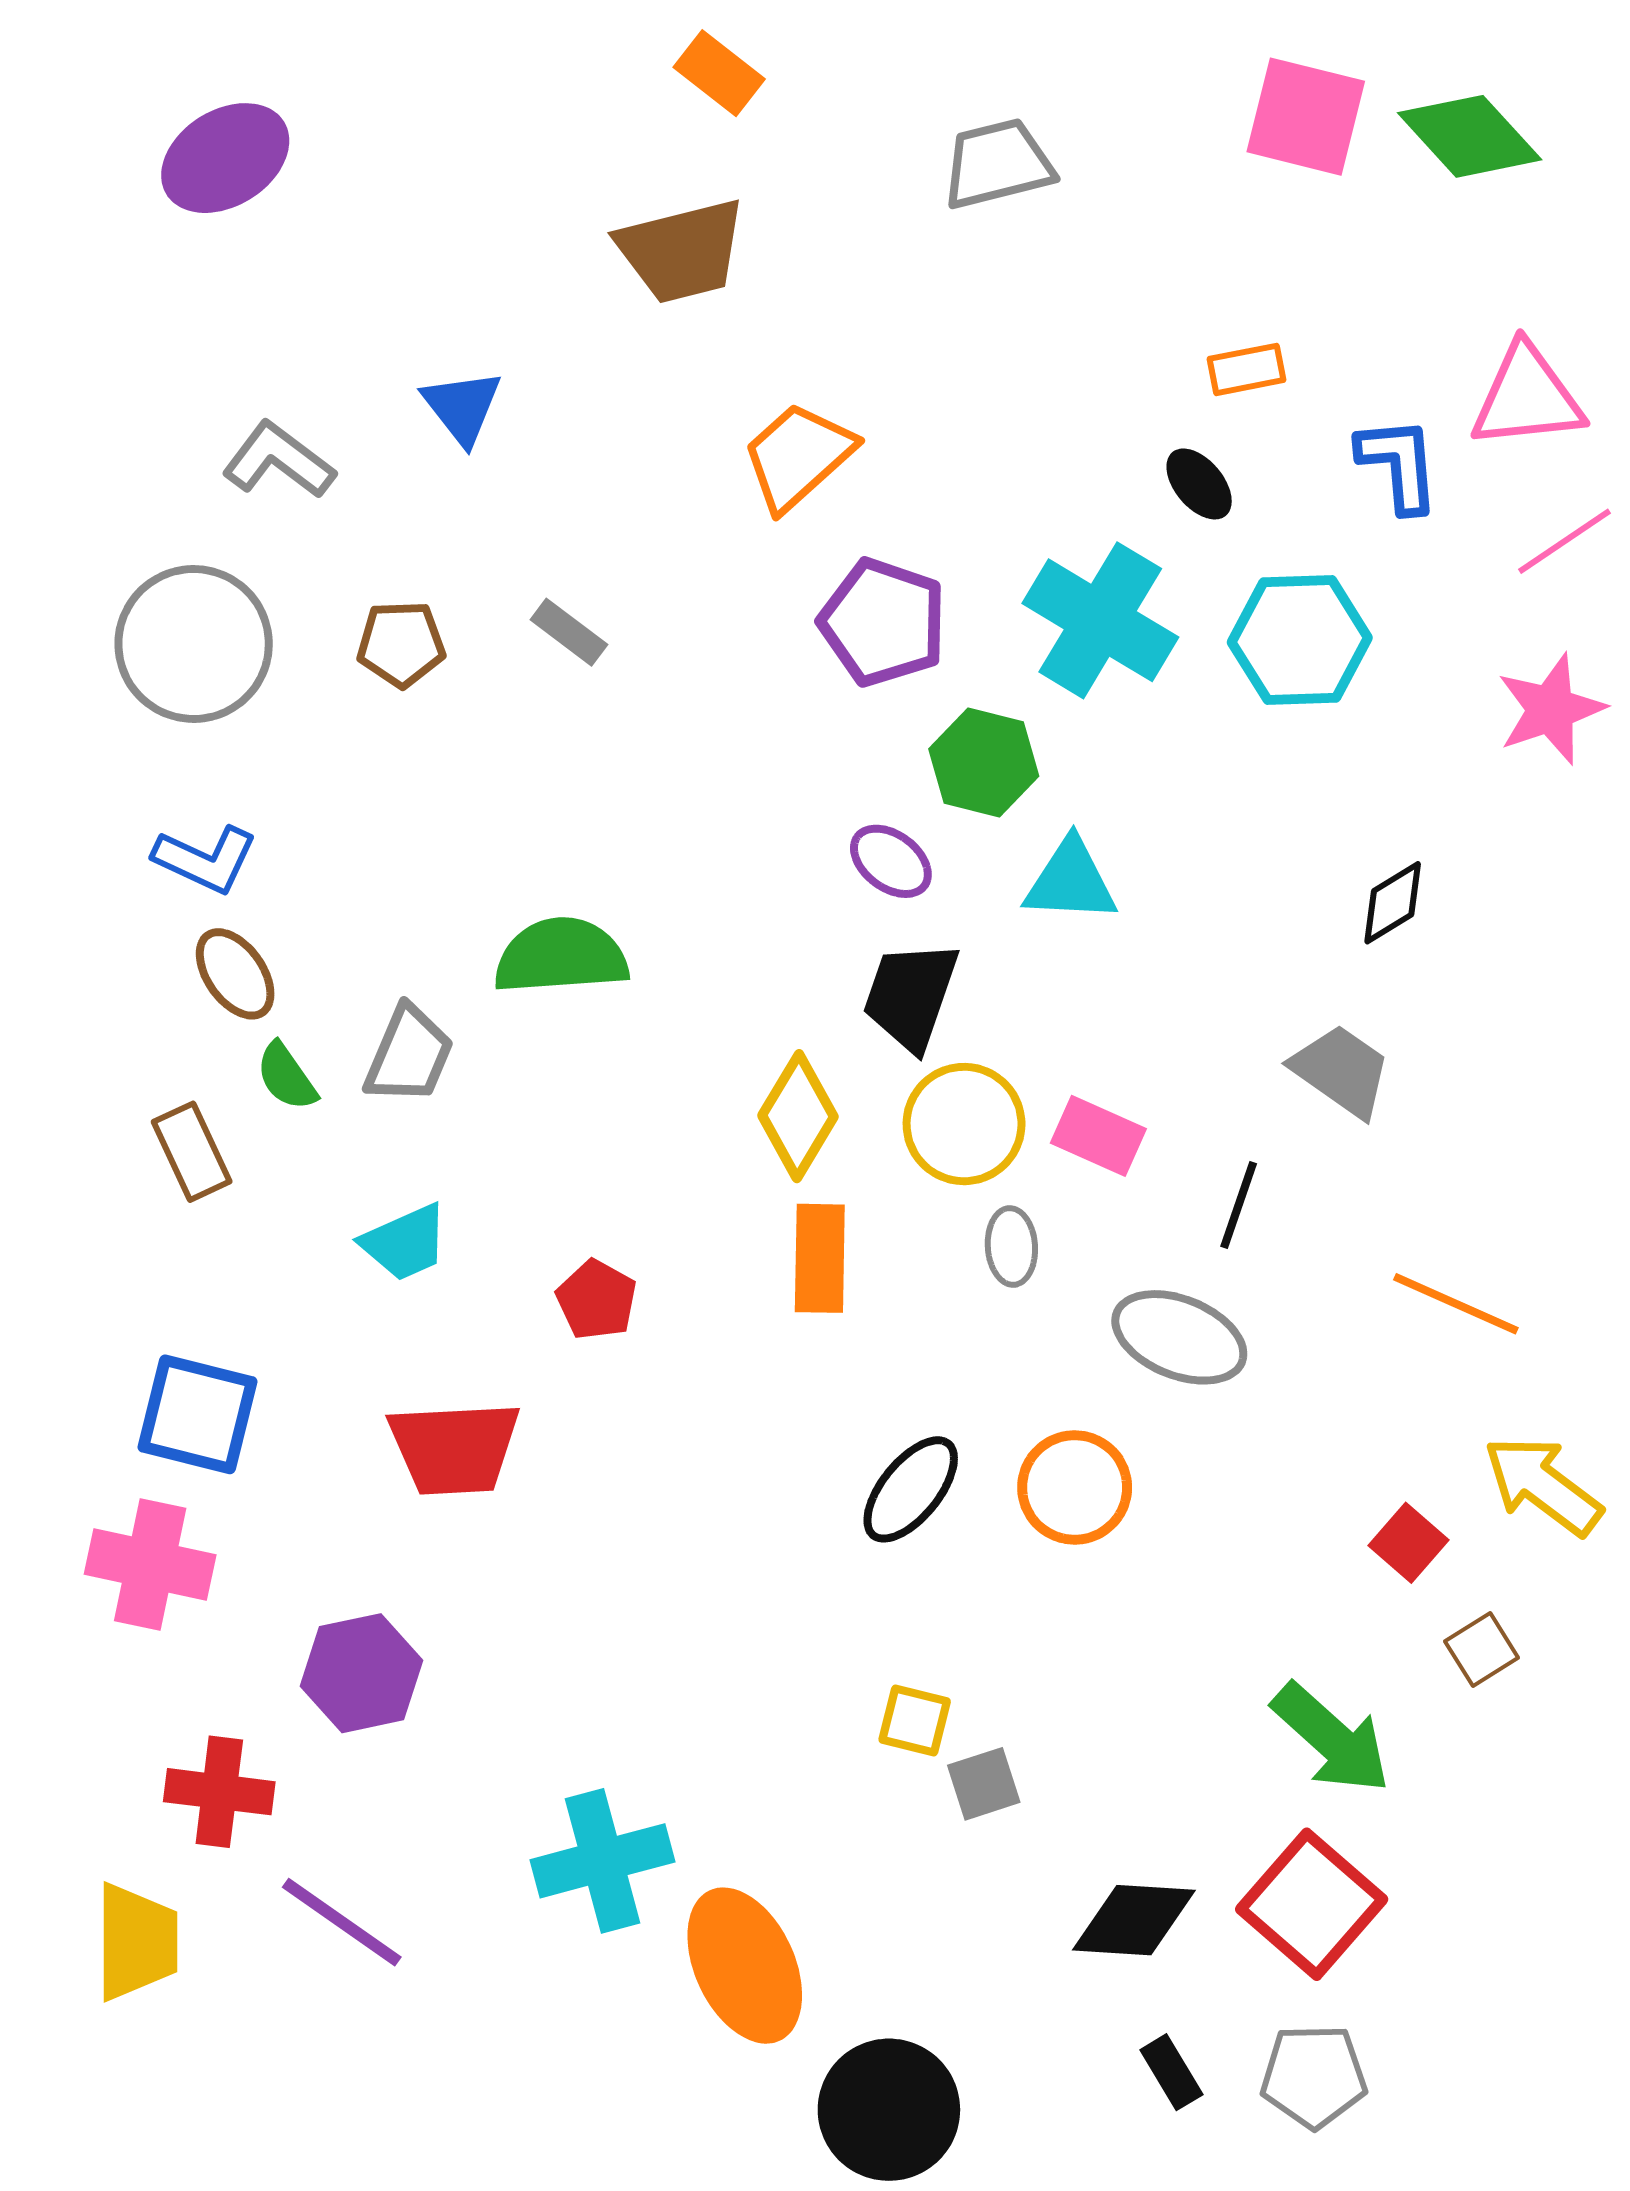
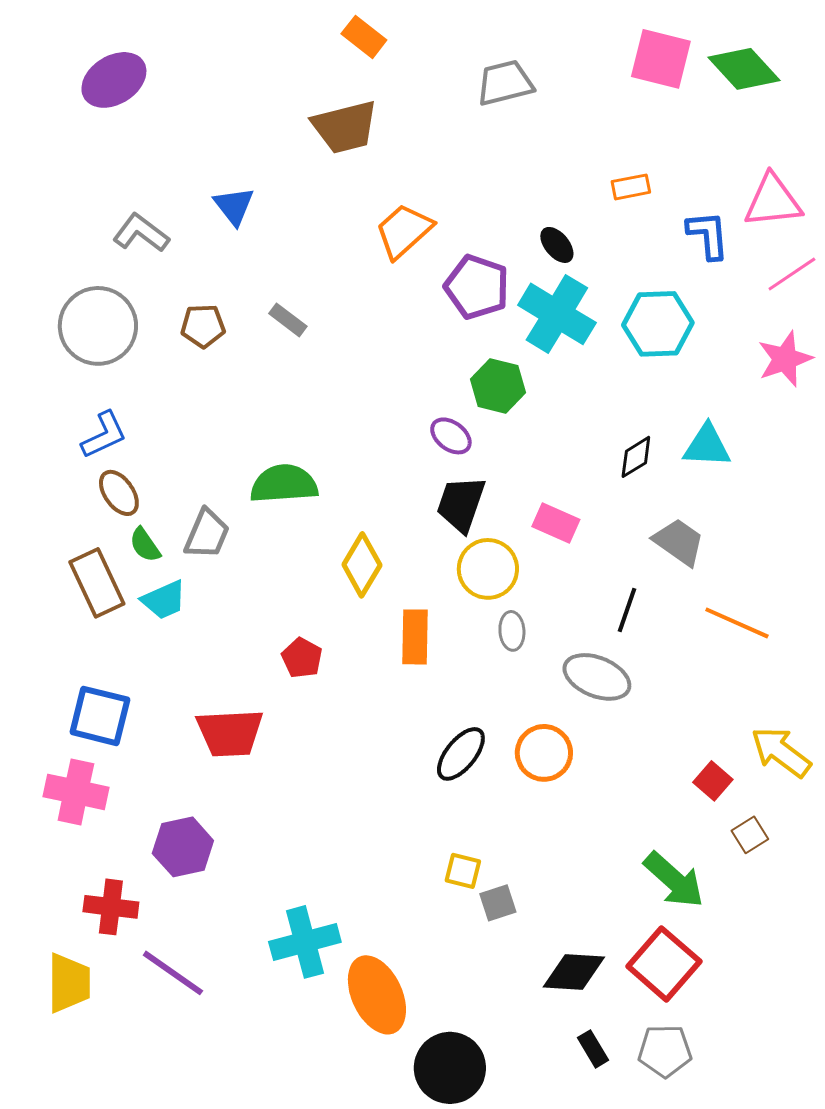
black ellipse: (1199, 484) -> (557, 245), moved
purple pentagon: (883, 622) -> (477, 287), moved
blue L-shape: (205, 859) -> (104, 435), turned -50
cyan triangle: (1071, 881) -> (707, 446), moved
black diamond: (1393, 903) -> (636, 457), moved
yellow diamond: (798, 1116) -> (362, 565), moved
pink rectangle: (1098, 1136) -> (556, 523), moved
brown rectangle: (192, 1152) -> (97, 583), size x1.4
cyan trapezoid: (405, 1243) -> (164, 600), moved
orange line: (1456, 1304) -> (737, 623), moved

